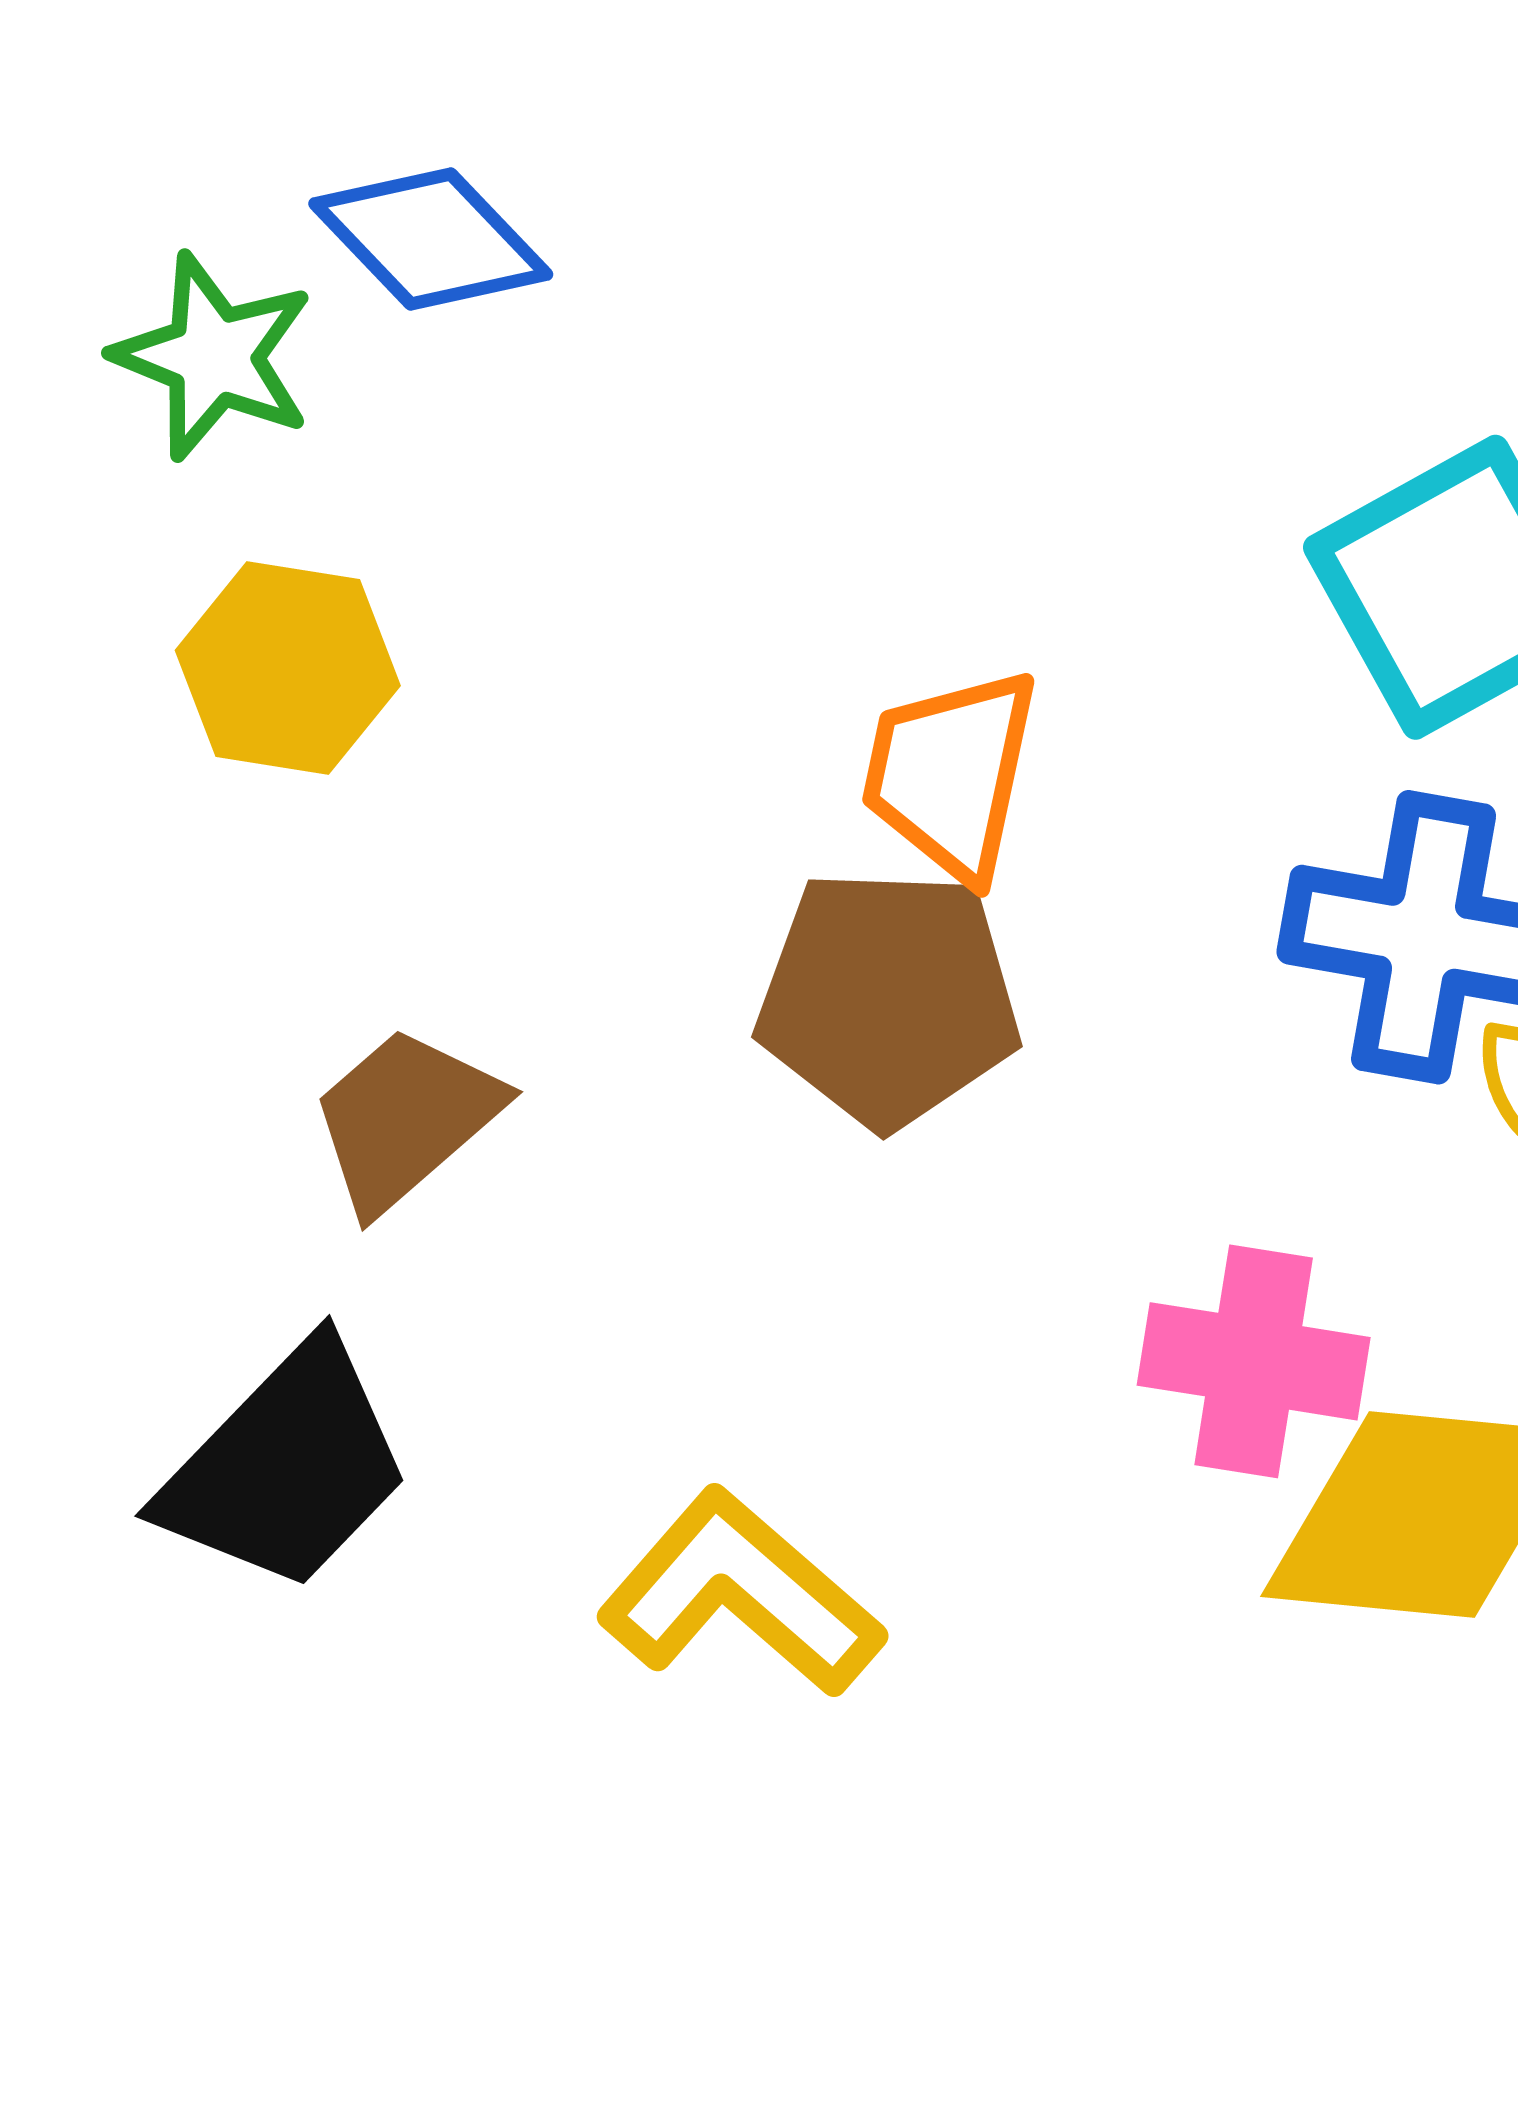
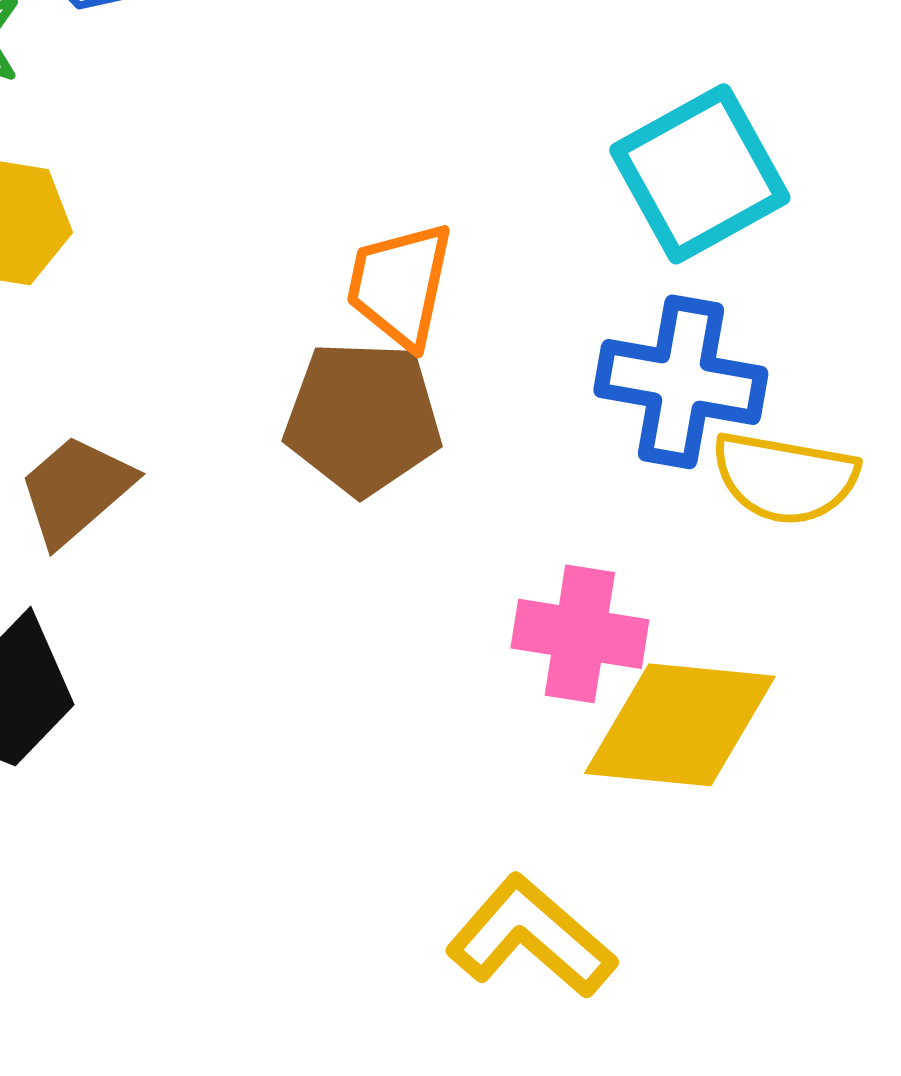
yellow L-shape: (740, 1594) -> (531, 937), moved

